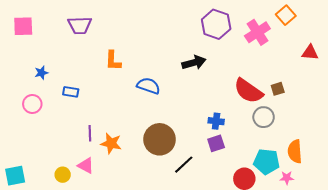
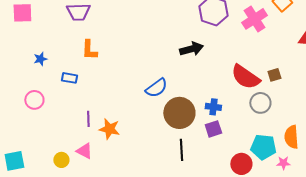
orange L-shape: (113, 61) -> (89, 50), moved
blue semicircle: (148, 86) -> (156, 88), moved, turned 125
pink circle: (32, 104) -> (34, 100), moved
brown circle: (160, 139) -> (179, 113), moved
black line: (184, 165) -> (181, 150), turned -50

